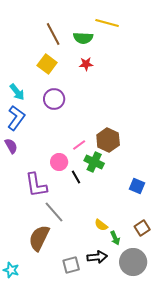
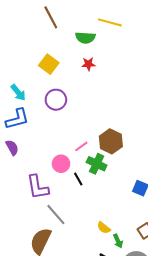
brown line: (53, 34) -> (51, 17), moved
blue L-shape: (16, 118) -> (17, 119), turned 40

